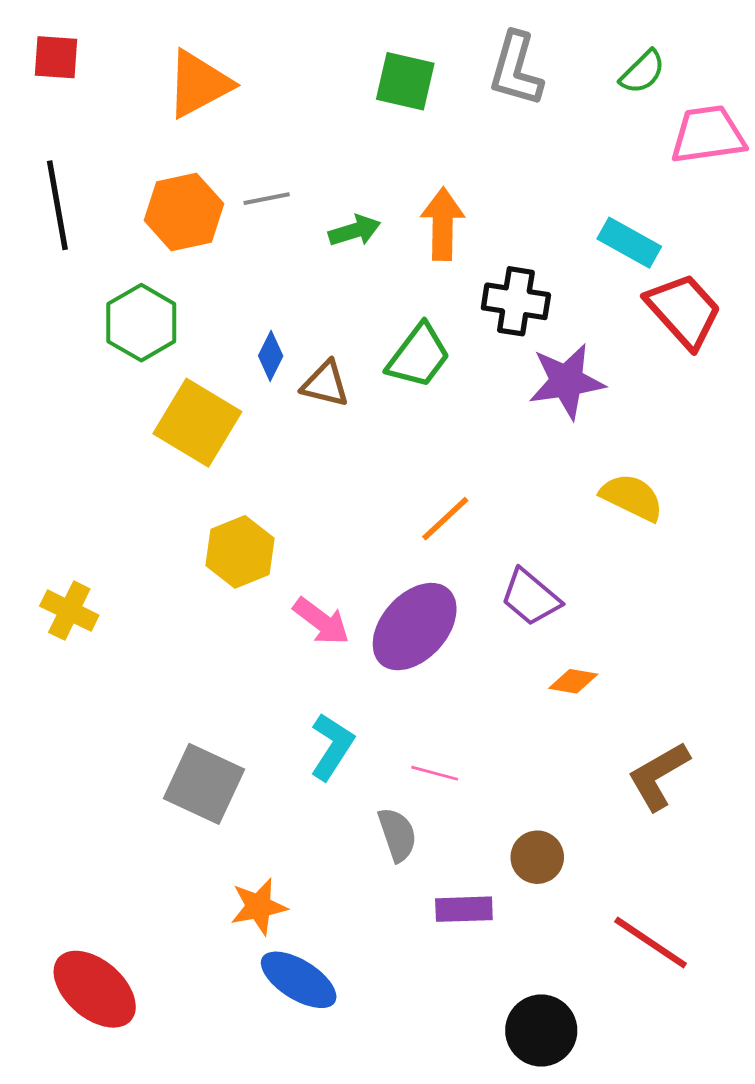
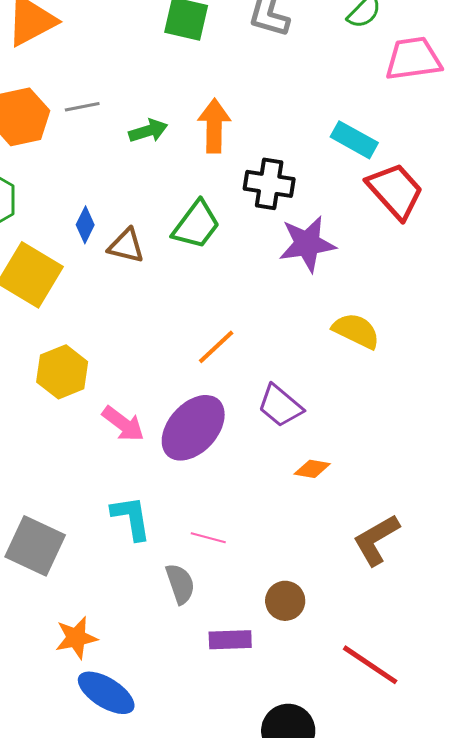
cyan L-shape: (332, 747) -> (131, 518), turned -42

